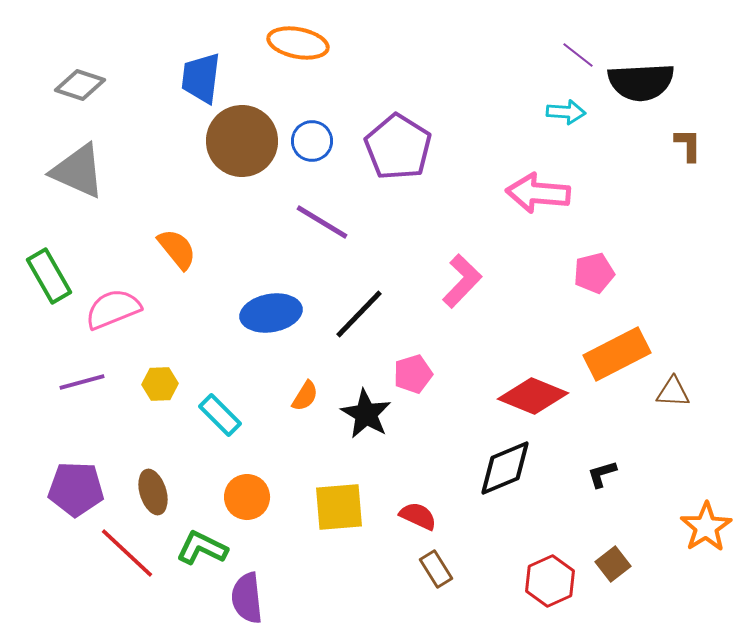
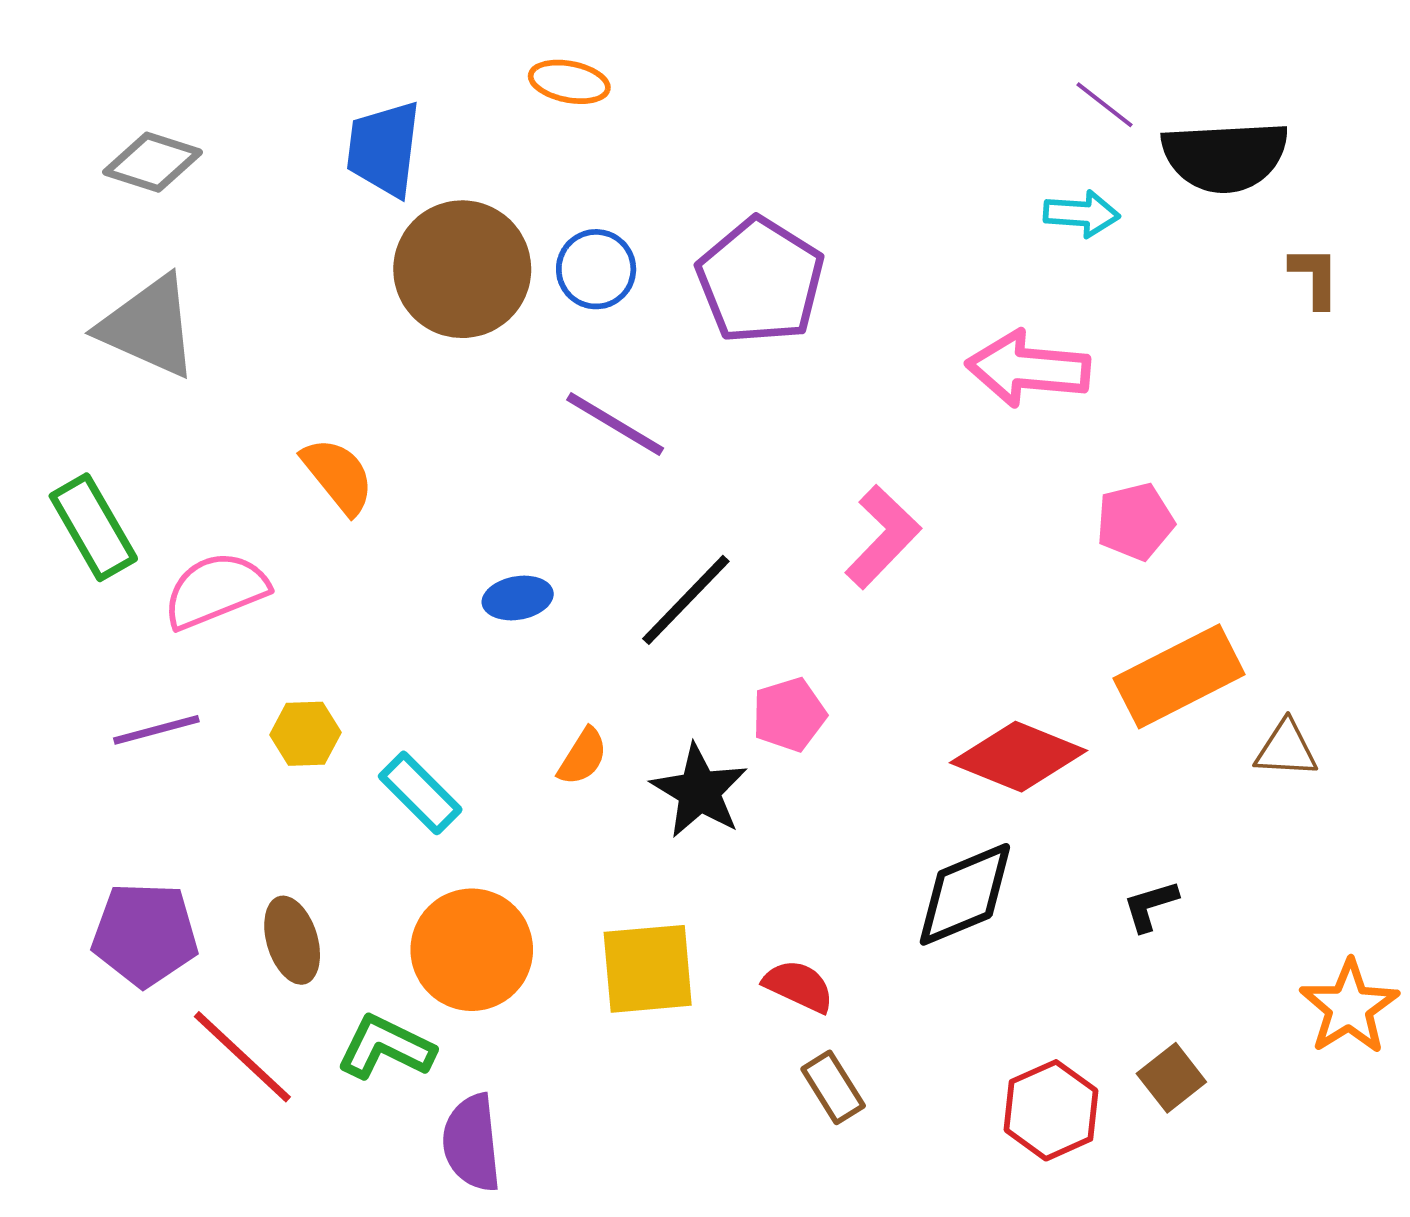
orange ellipse: (298, 43) -> (569, 82), size x0.7
blue ellipse: (271, 313) -> (518, 598), size x0.6
orange circle: (247, 497) -> (472, 950), size x1.4

